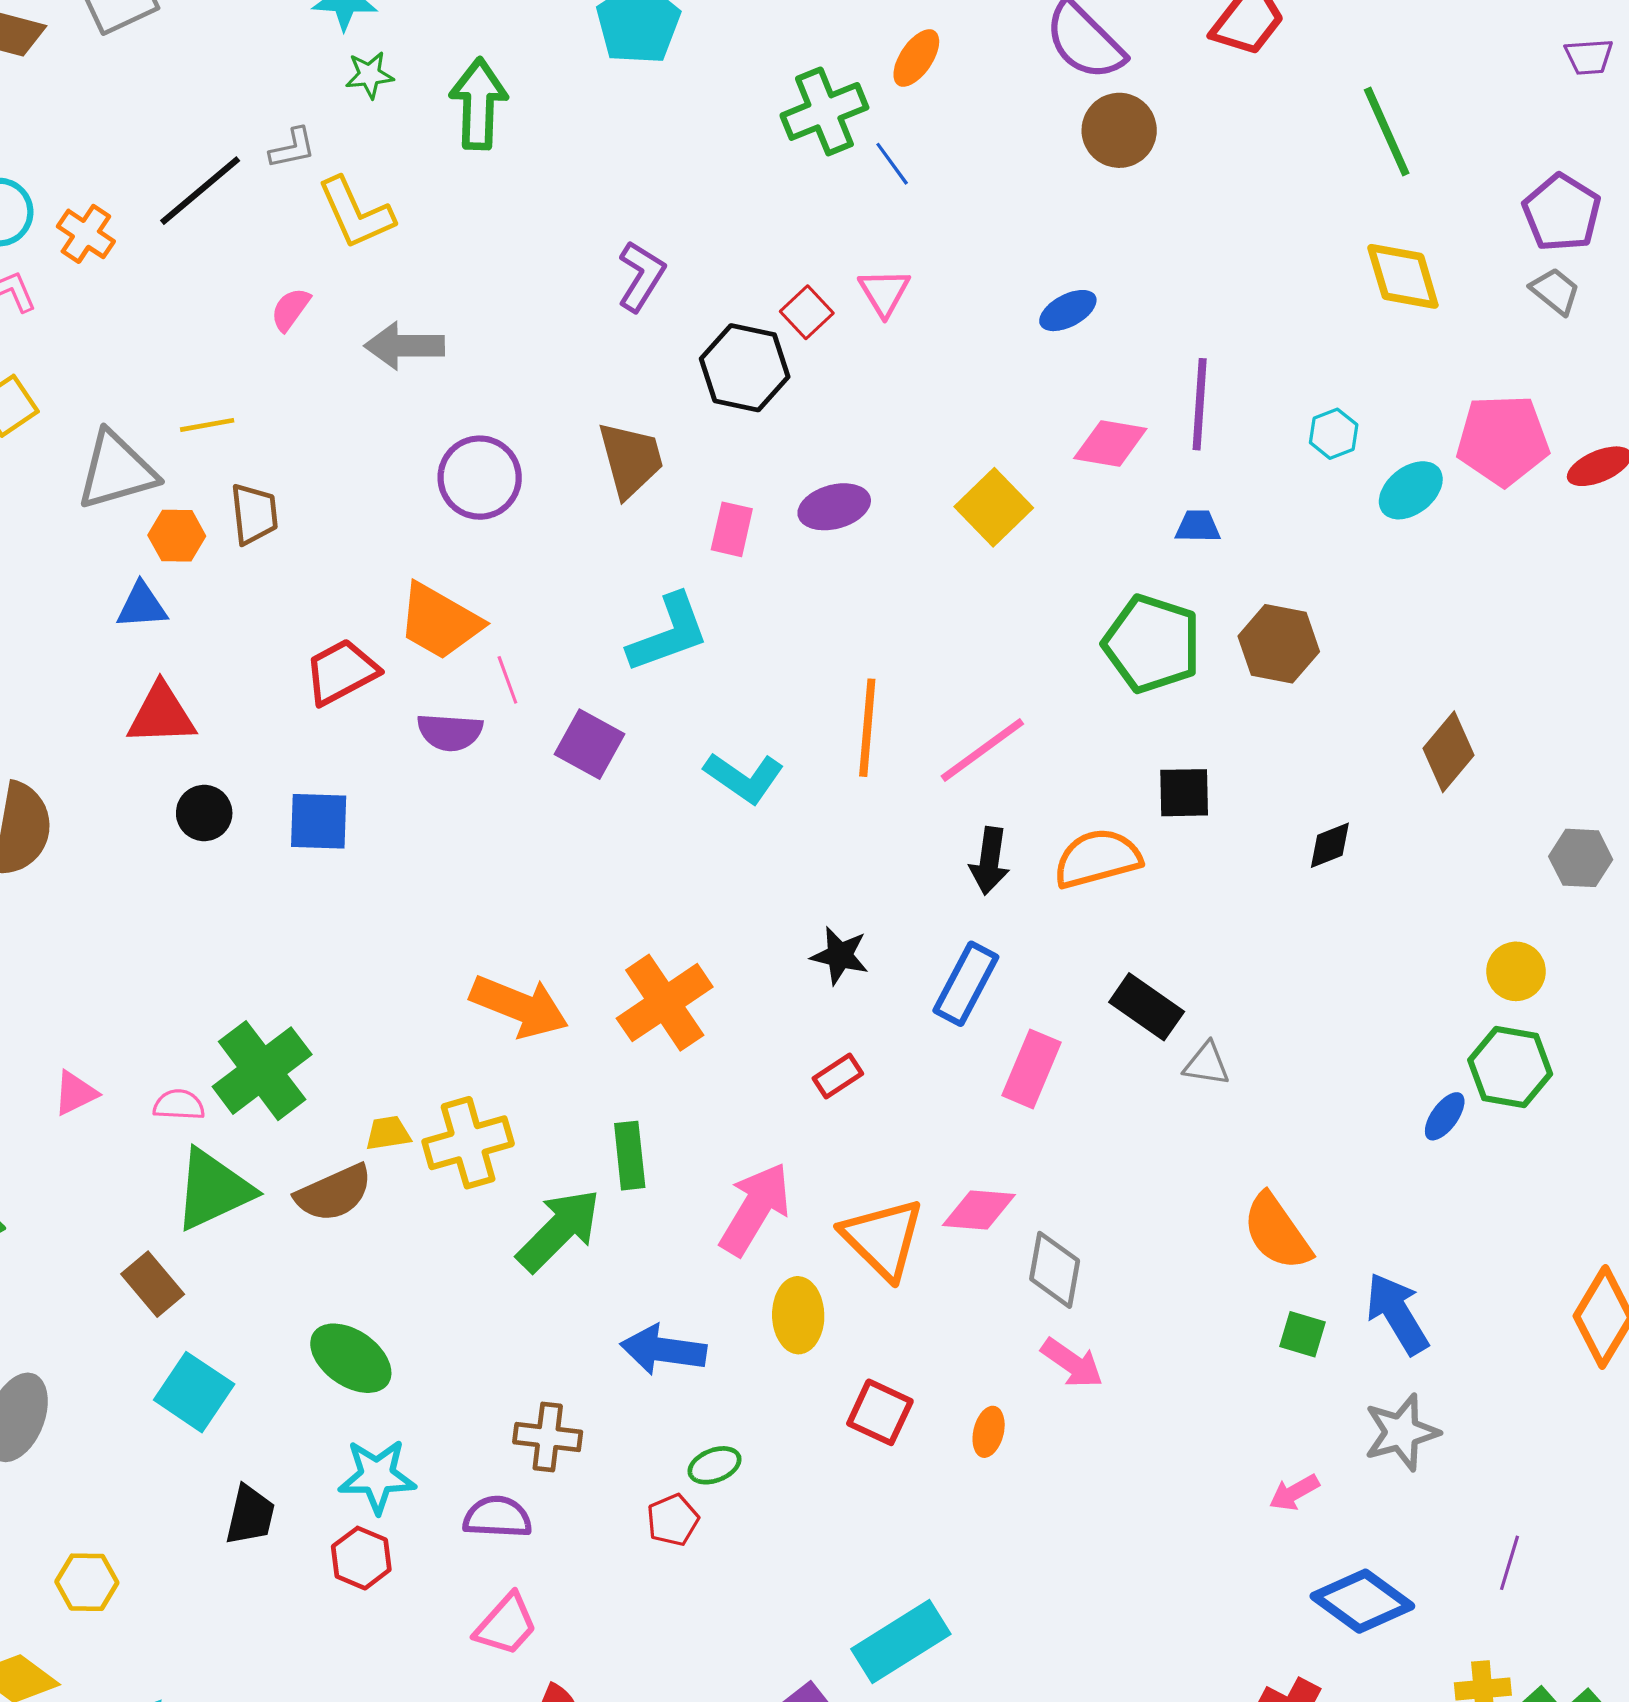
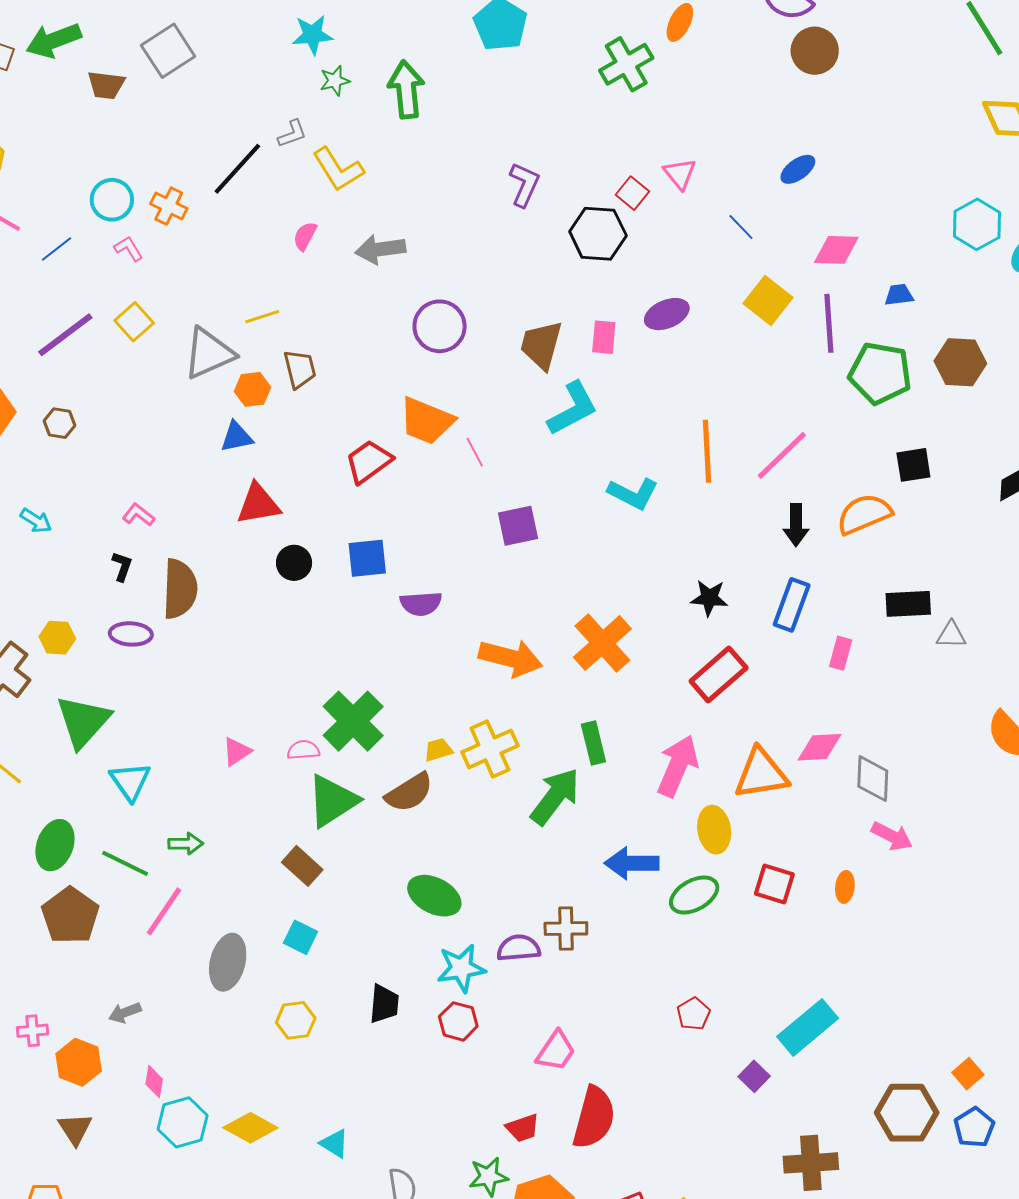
blue line: (892, 164) -> (741, 227), moved
purple line: (1200, 404) -> (829, 323), moved
cyan hexagon: (1334, 434) -> (977, 224), size x1.6
brown trapezoid: (631, 460) -> (541, 345), moved, turned -142
purple semicircle: (450, 732) -> (421, 604), moved
purple square: (590, 744) -> (518, 526), moved, turned -33
black rectangle: (1147, 1007) -> (908, 604), turned -30
pink rectangle: (1032, 1069) -> (841, 653), size x0.7
red rectangle: (838, 1076) -> (719, 675), size x1.8
orange triangle: (883, 1239) -> (761, 774), turned -46
cyan square: (194, 1392) -> (300, 937), moved, size x0.7
green ellipse: (715, 1465) -> (694, 895), moved, size x1.5
purple semicircle: (497, 1517) -> (519, 948), moved
red pentagon: (673, 1520) -> (694, 1014), moved
yellow hexagon: (87, 1582) -> (296, 1020), moved

